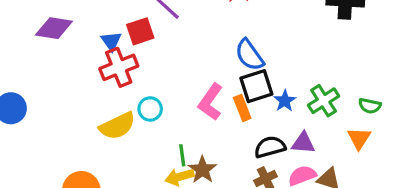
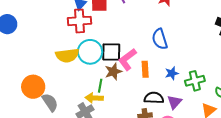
black square: (256, 86) -> (111, 52), moved
cyan circle: (150, 109) -> (90, 52), size x1.6
purple triangle: (303, 143) -> (174, 102), turned 49
brown star: (202, 170) -> (113, 72), moved

